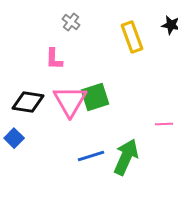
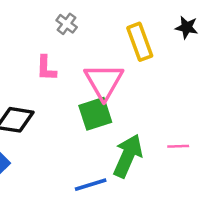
pink triangle: (70, 101) -> (104, 81), moved
green arrow: (126, 157) -> (128, 156), moved

